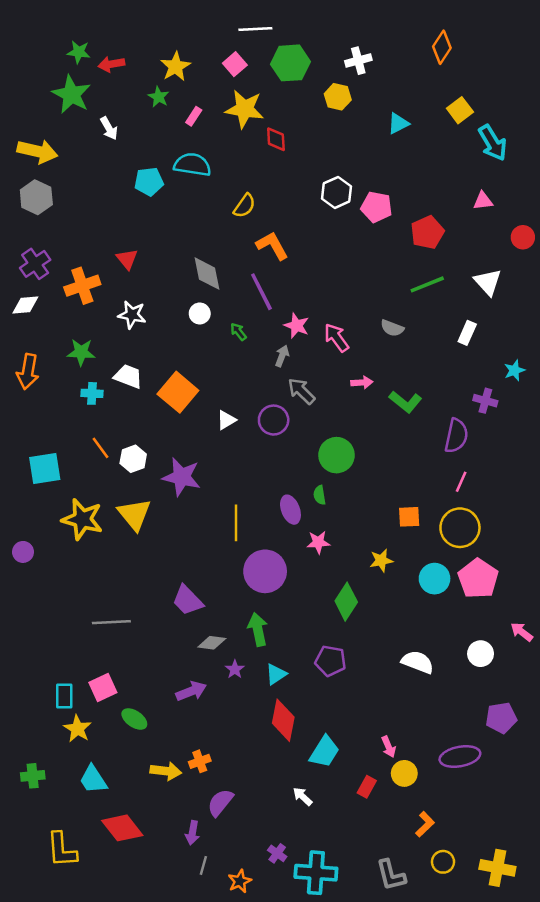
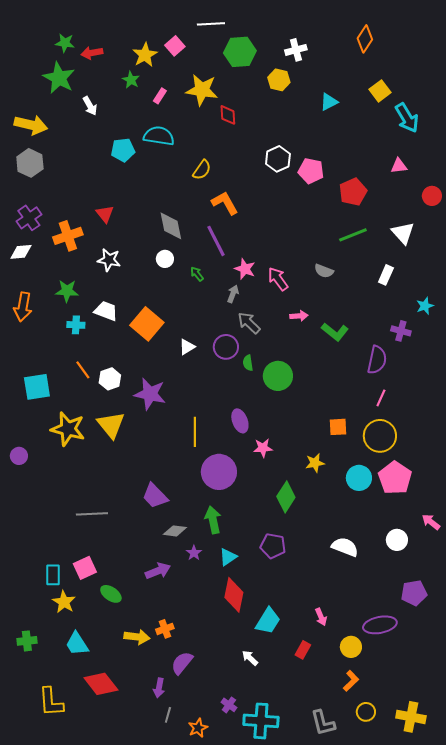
pink square: (235, 64) -> (175, 46), moved
green semicircle: (320, 495) -> (248, 363), moved
yellow circle: (404, 773) -> (351, 647), moved

